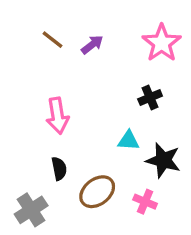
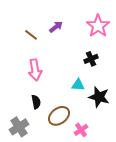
brown line: (53, 40) -> (31, 35), moved
pink cross: (145, 202) -> (81, 130), moved, turned 32

